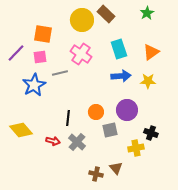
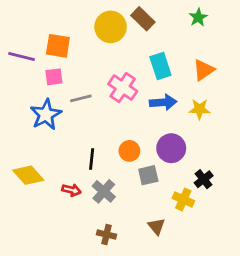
purple line: (16, 53) -> (22, 57), moved, turned 60
pink cross: (81, 54) -> (123, 88), moved
black cross: (151, 133) -> (204, 179), turned 32
yellow cross: (136, 148) -> (183, 199), turned 35
brown cross: (96, 174) -> (107, 235), moved

